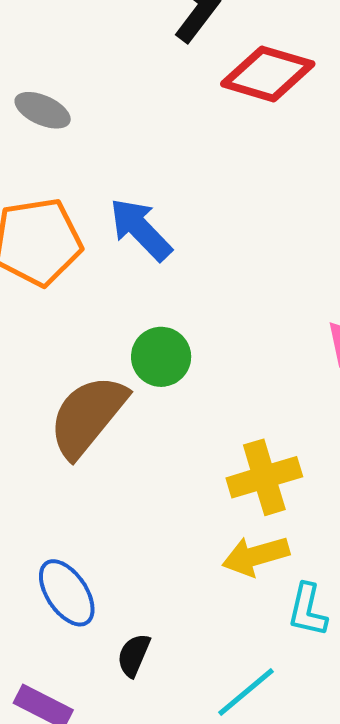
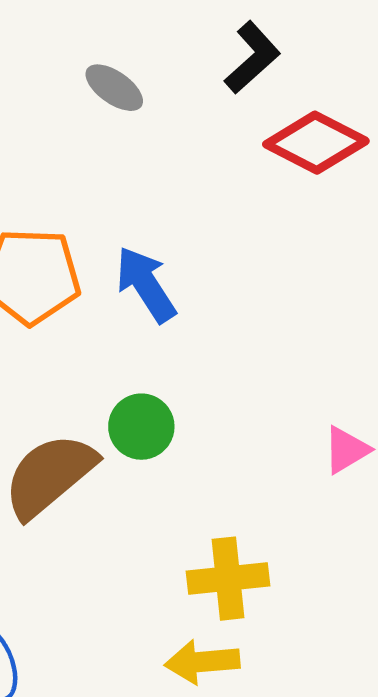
gray ellipse: (43, 110) -> (114, 88), moved

